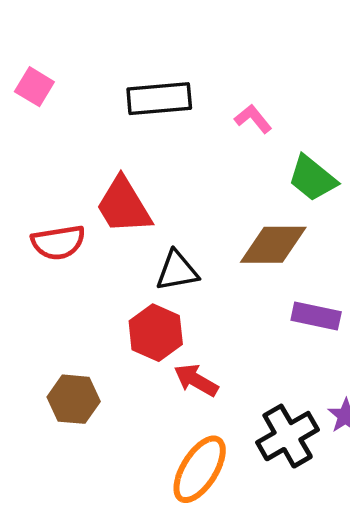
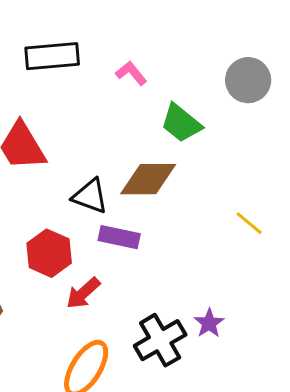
black triangle: (177, 271) -> (90, 196), moved, turned 30
purple rectangle: (316, 316) -> (119, 237), moved
red arrow: (196, 380) -> (83, 293), turned -72

